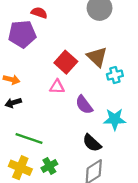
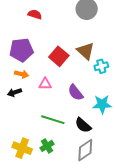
purple pentagon: (22, 34) -> (21, 50), moved
orange arrow: (12, 80) -> (22, 74), moved
pink triangle: (57, 87) -> (45, 84), moved
green line: (29, 138) -> (53, 120), moved

